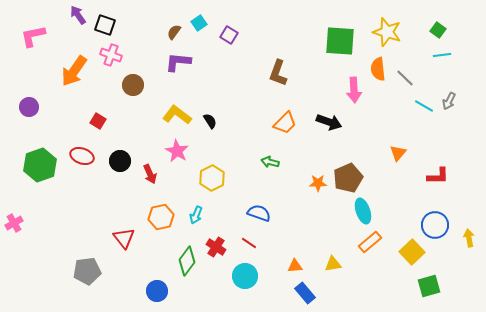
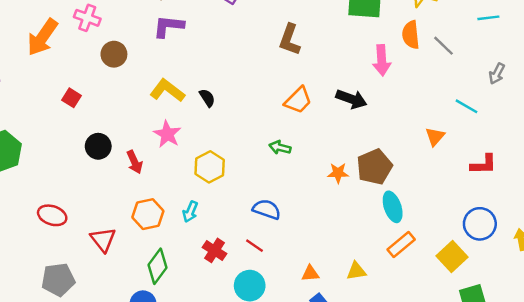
cyan line: (424, 106) -> (467, 106), moved
red ellipse: (82, 156) -> (52, 215), moved
green diamond: (187, 261) -> (158, 266), moved

